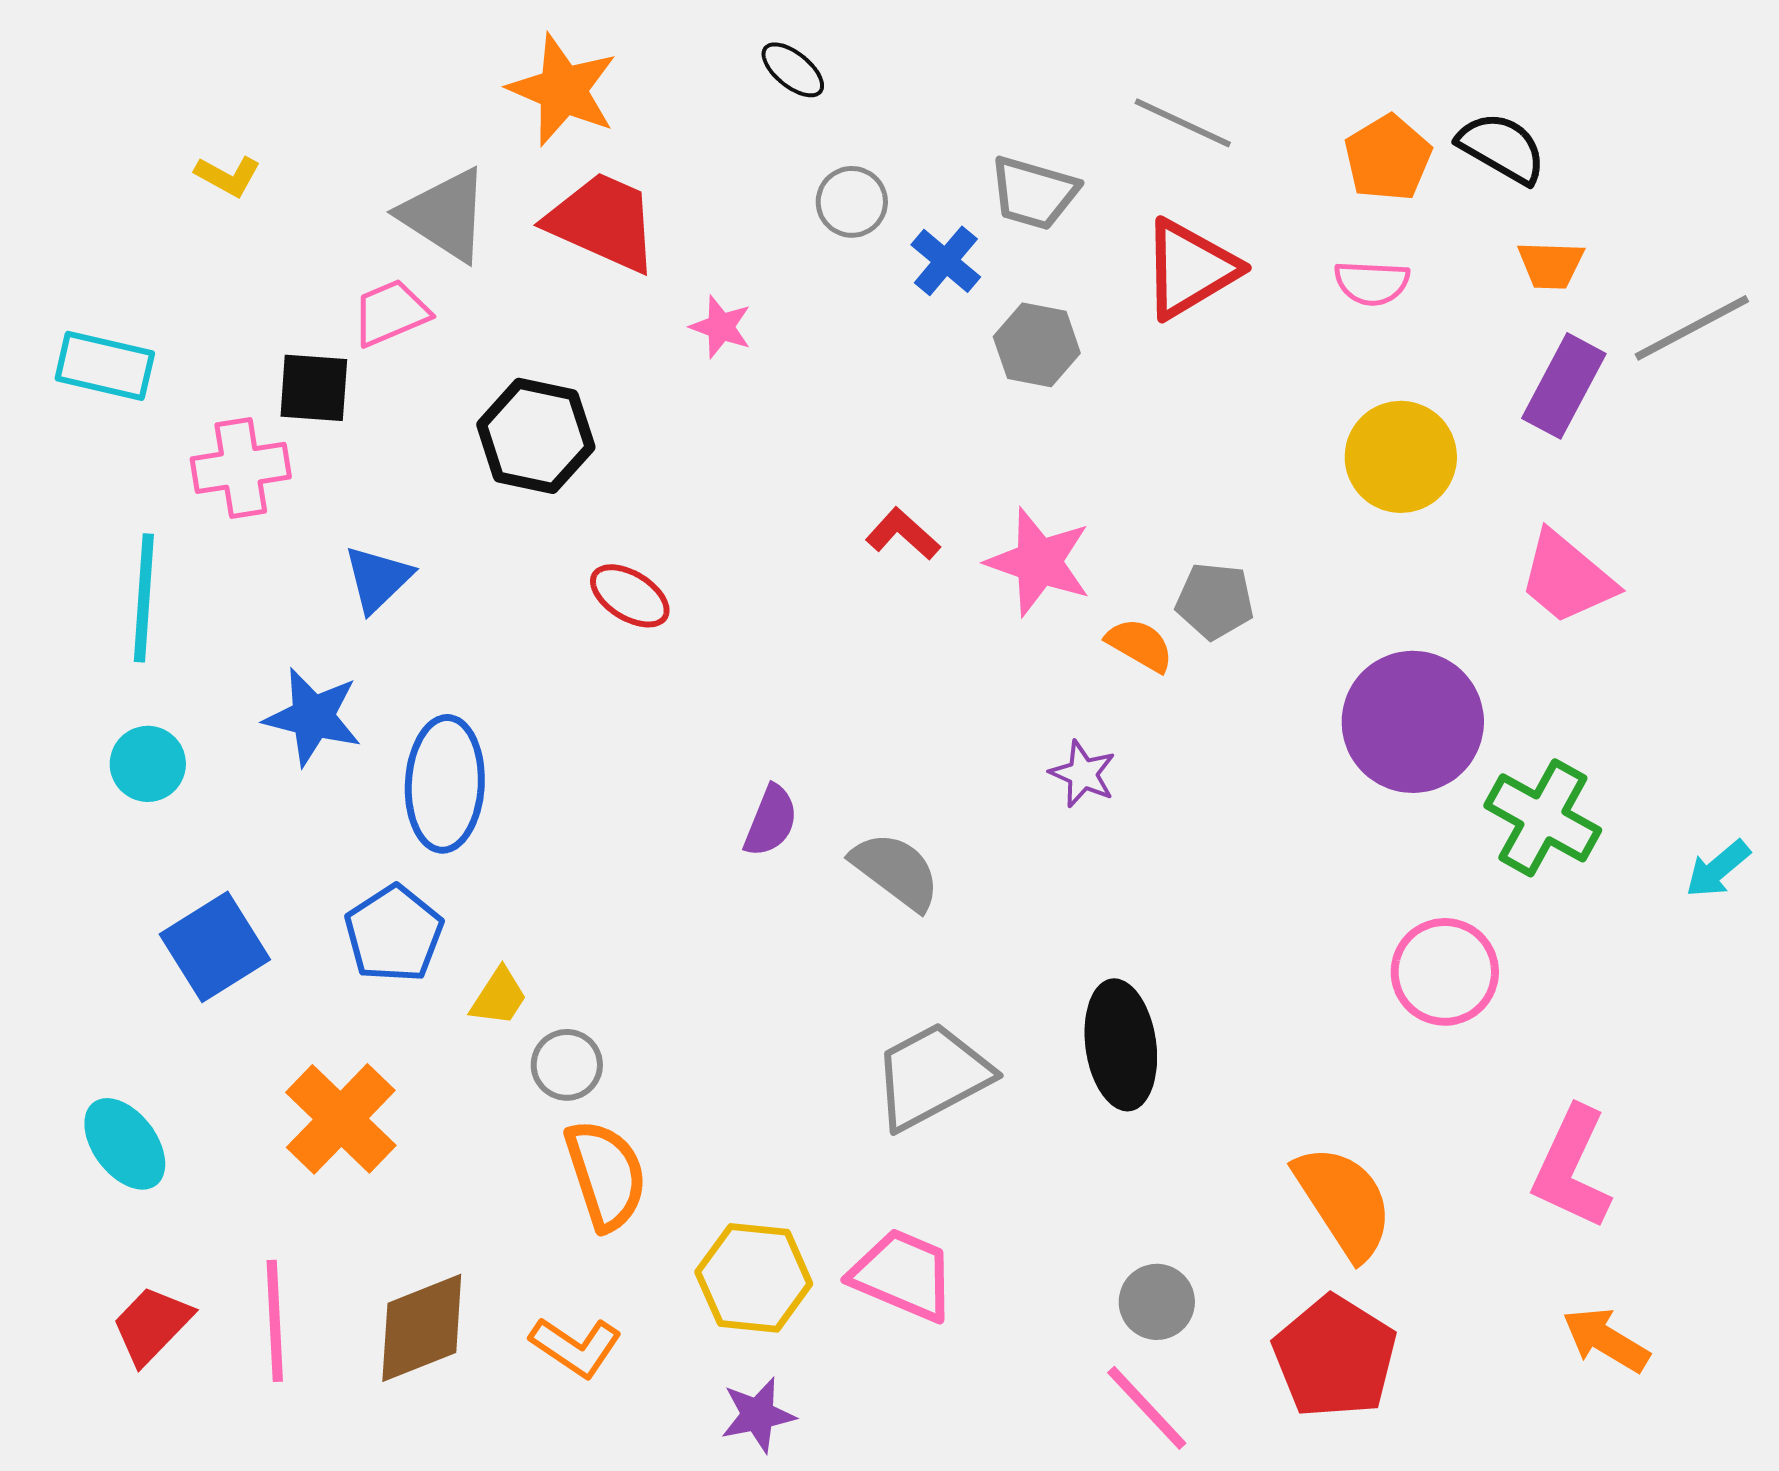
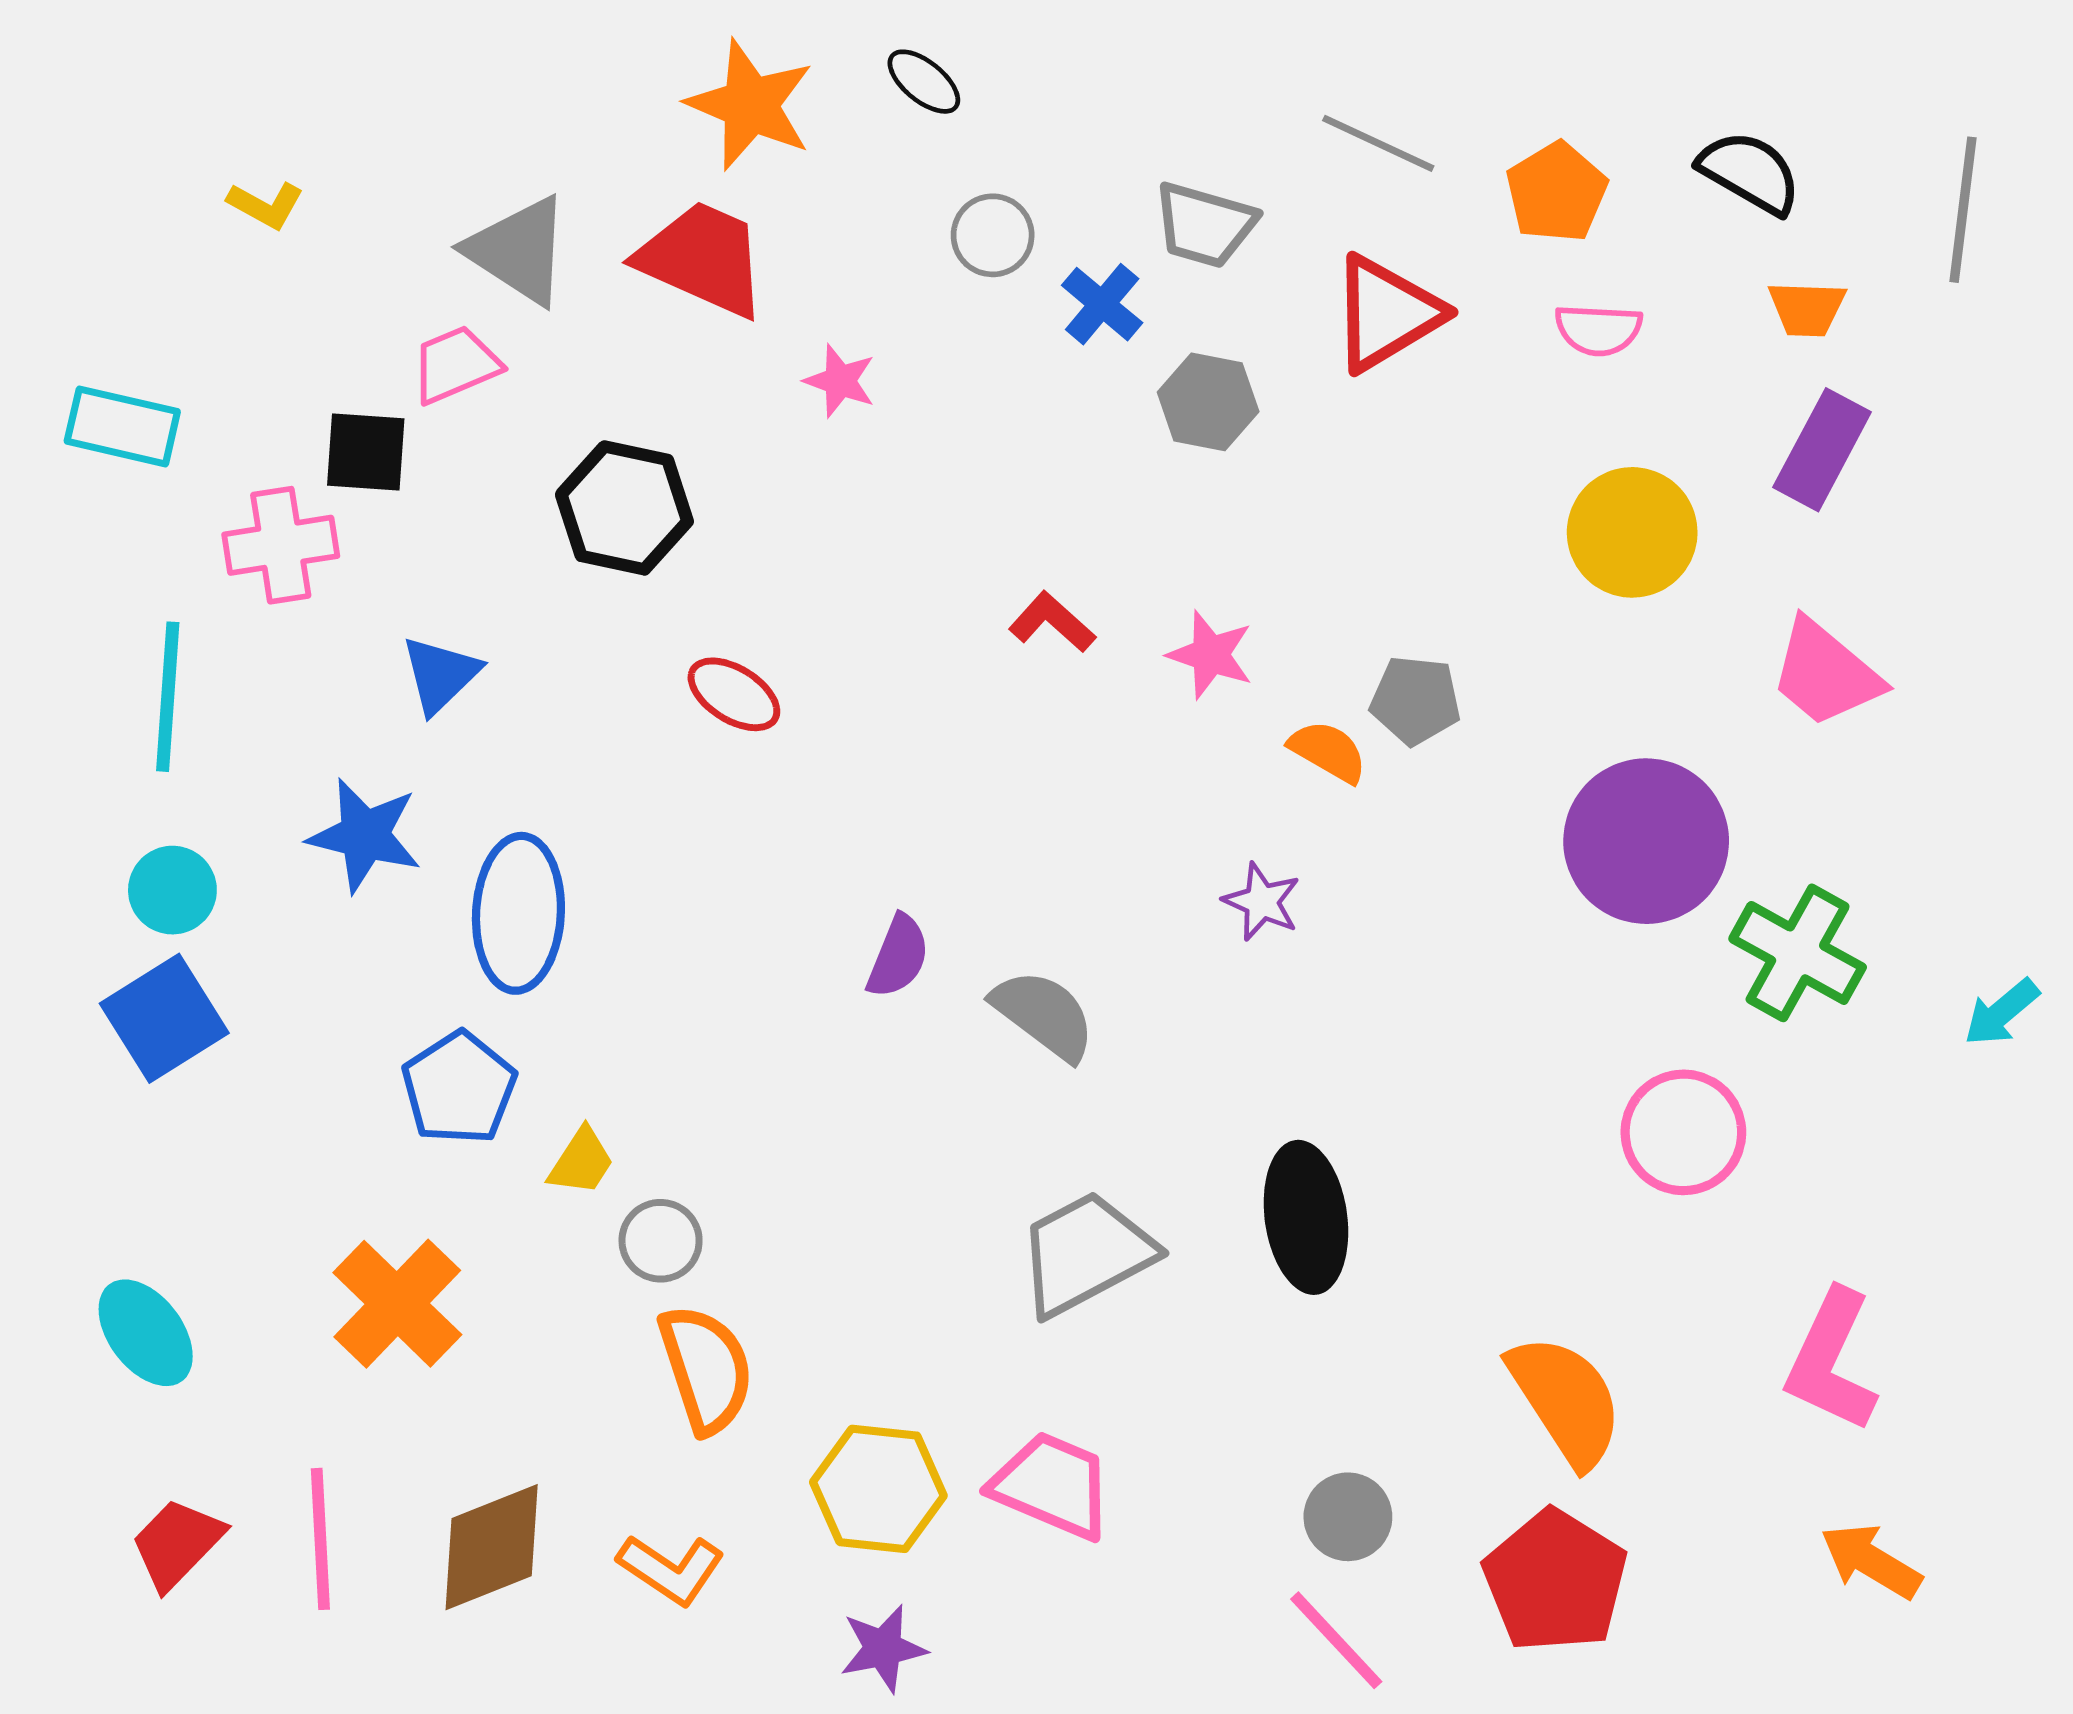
orange star: (563, 90) -> (750, 105), moved
orange pentagon: (1388, 158) -> (1556, 192), moved
gray line: (1692, 328) -> (1963, 210), moved, turned -55
pink star: (1039, 562) -> (1210, 655), size x0.7
blue square: (215, 947) -> (164, 1018), moved

